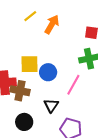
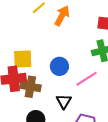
yellow square: (30, 64) -> (23, 59), moved
pink line: (73, 85) -> (87, 79), turned 30

